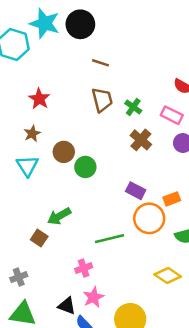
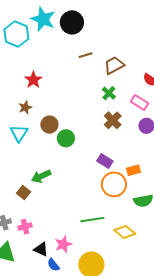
brown line: (101, 63) -> (86, 55), turned -40
brown trapezoid: (102, 100) -> (114, 65), moved, turned -110
green line: (109, 239) -> (92, 220), moved
pink cross: (84, 268) -> (25, 227), moved

